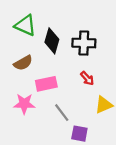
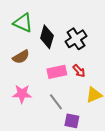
black cross: (84, 43) -> (76, 39), turned -35
pink rectangle: (46, 84) -> (57, 72), moved

